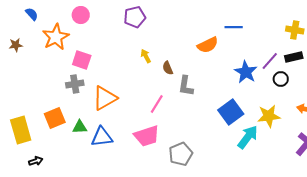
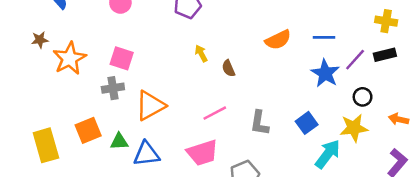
blue line: (234, 27) -> (324, 37), moved
orange star: (56, 37) -> (70, 58), moved
black circle: (281, 79) -> (363, 97), moved
gray L-shape: (186, 86) -> (259, 123), moved
pink line: (157, 104) -> (215, 113), turned 30
blue square: (231, 112) -> (307, 123), size x0.7

